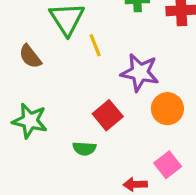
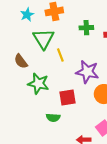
red square: (108, 115) -> (68, 98), turned 30
green star: (30, 121) -> (38, 84), moved

